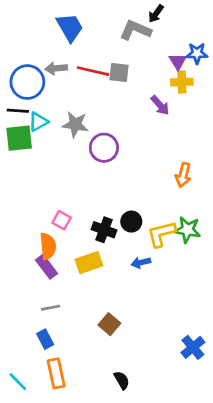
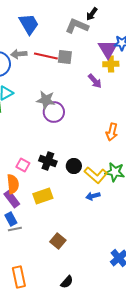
purple triangle: (178, 62) -> (108, 49), size x1.5
gray star: (75, 124) -> (46, 100), moved
black cross: (104, 230) -> (48, 161), moved
yellow L-shape: (161, 234) -> (96, 175), turned -125
blue arrow: (141, 263) -> (93, 196), moved
blue rectangle: (45, 339) -> (11, 219), moved
black semicircle: (122, 380) -> (67, 282), turned 72

